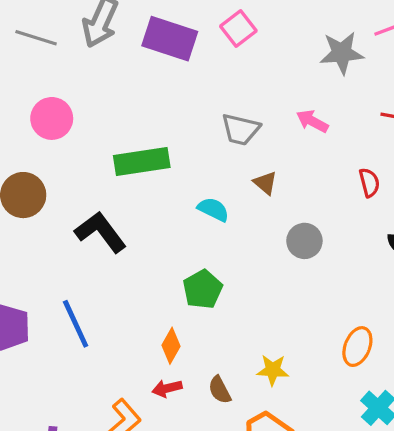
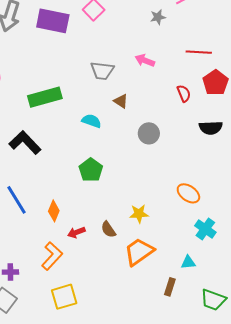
gray star: (342, 53) -> (158, 17), size x0.6
orange diamond: (171, 346) -> (54, 211), moved
orange ellipse: (357, 347) -> (188, 193), turned -70

